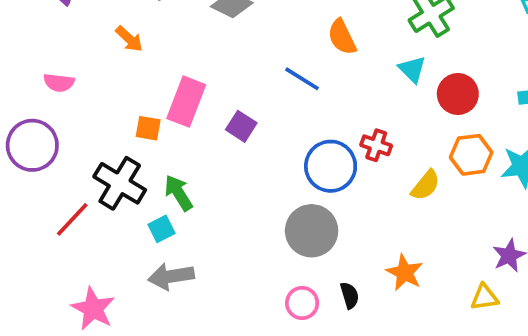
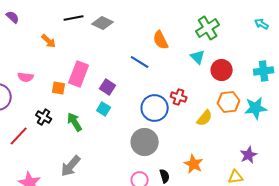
pink semicircle: (59, 83) -> (26, 77), moved
black cross: (120, 183) -> (44, 117), size x0.6
cyan square: (161, 229) -> (104, 109), moved, turned -32
gray arrow: (171, 276) -> (71, 166), turned -40

